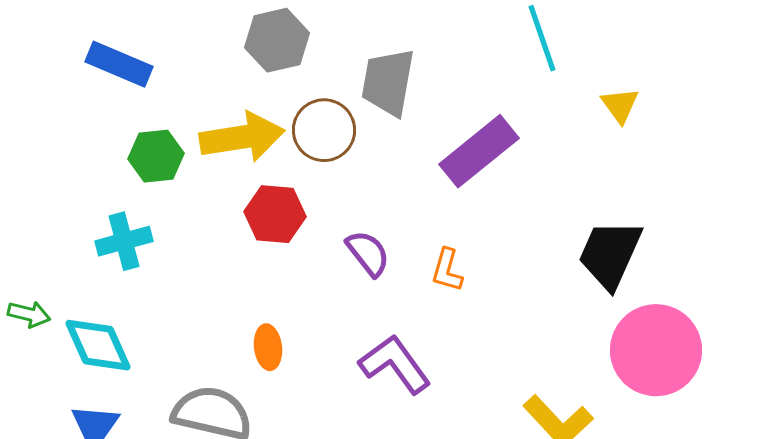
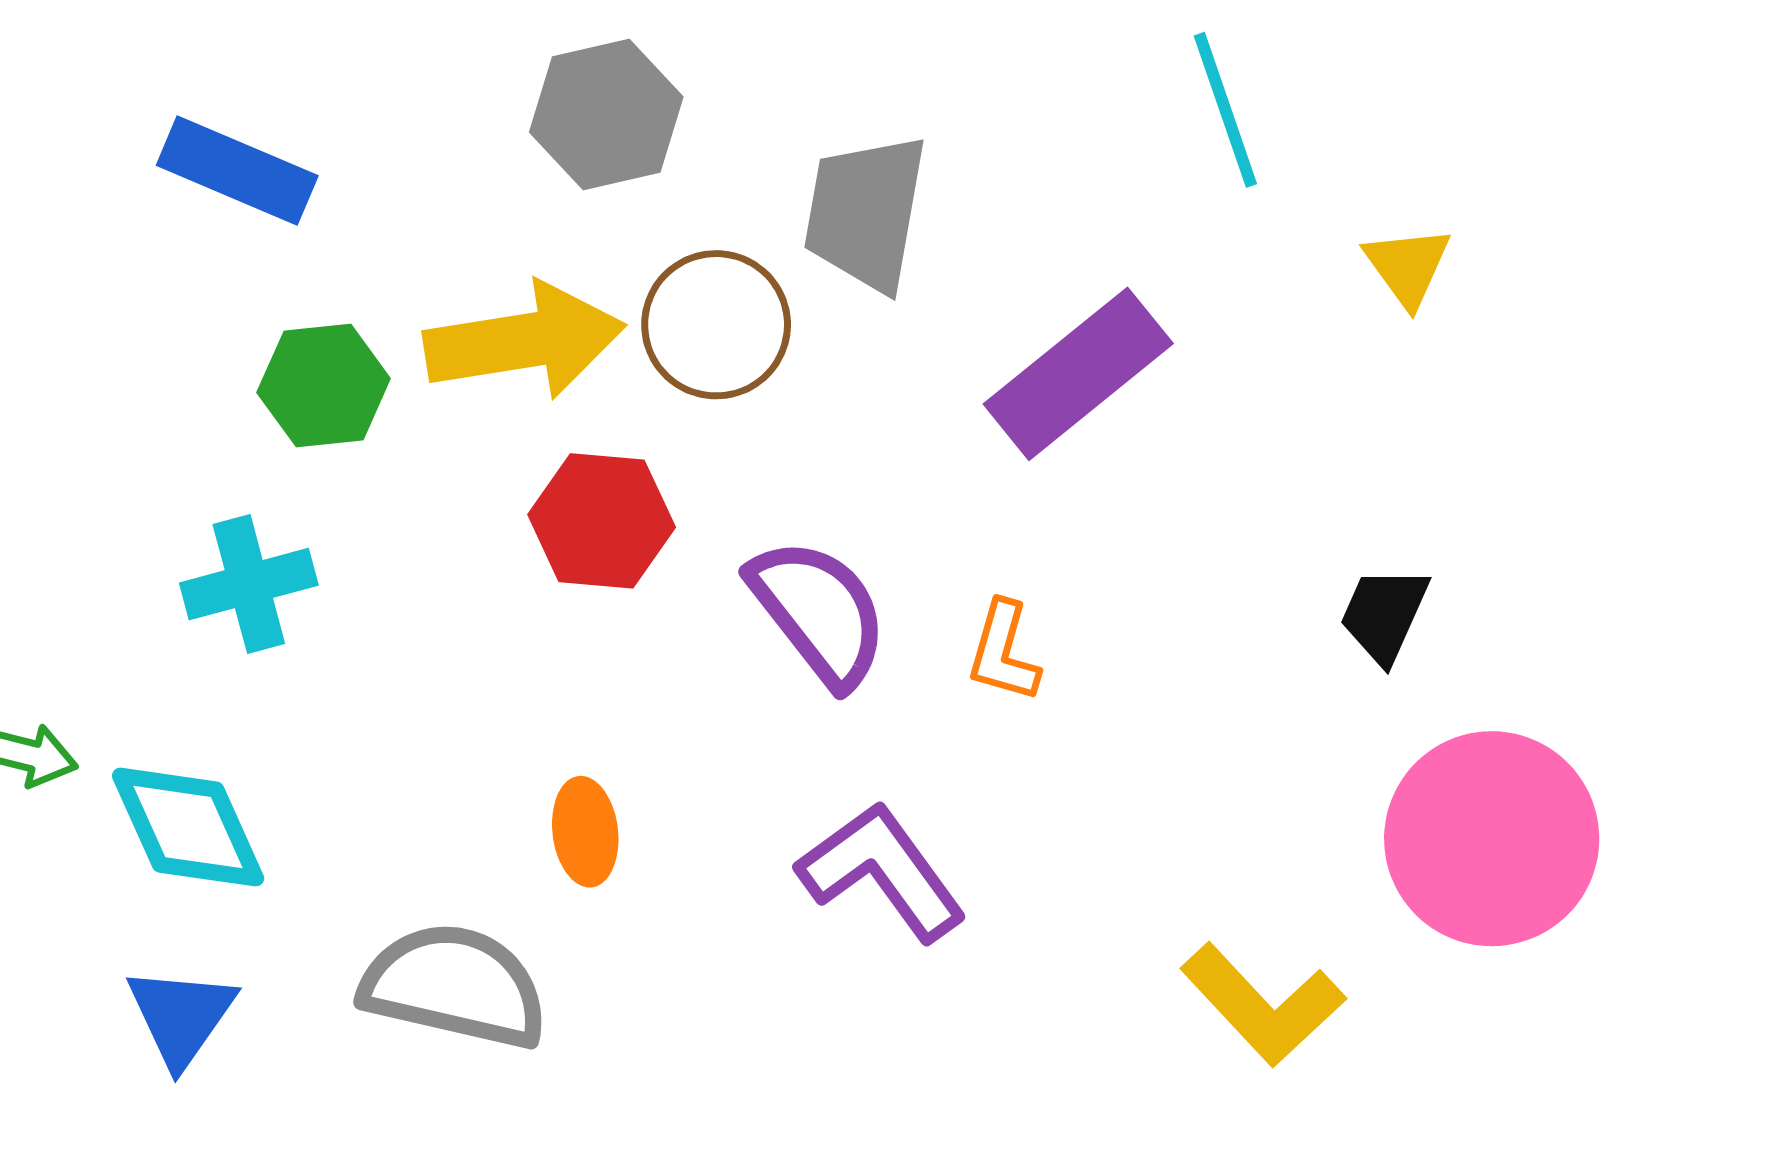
purple semicircle: (368, 253) -> (819, 612), size x1.4
black trapezoid: (610, 254) -> (1384, 614), size x0.6

